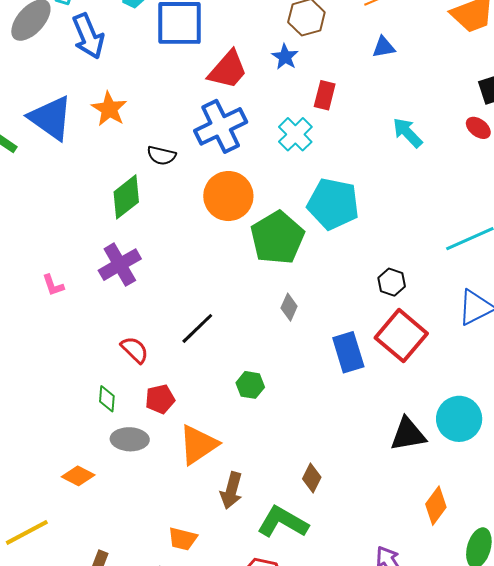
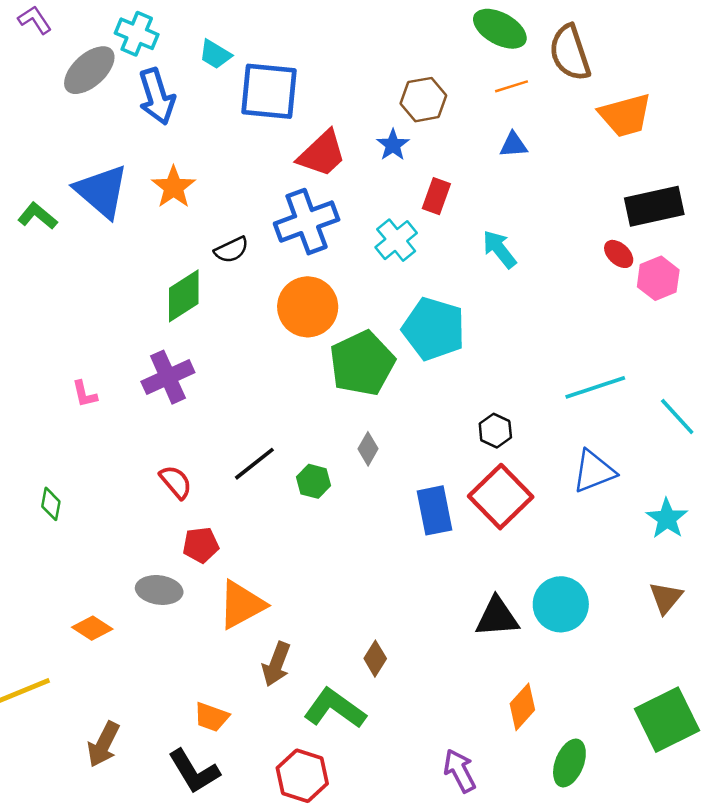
cyan arrow: (407, 133) -> (499, 249), moved
black semicircle: (161, 155) -> (231, 250), turned -44
green hexagon: (250, 385) -> (313, 481), moved
green diamond: (107, 399) -> (51, 504), moved

